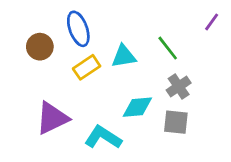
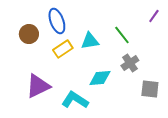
gray square: (176, 122) -> (150, 89), moved

